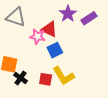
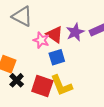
purple star: (68, 14) -> (75, 32), moved
red square: (46, 79) -> (42, 86), size x1.5

